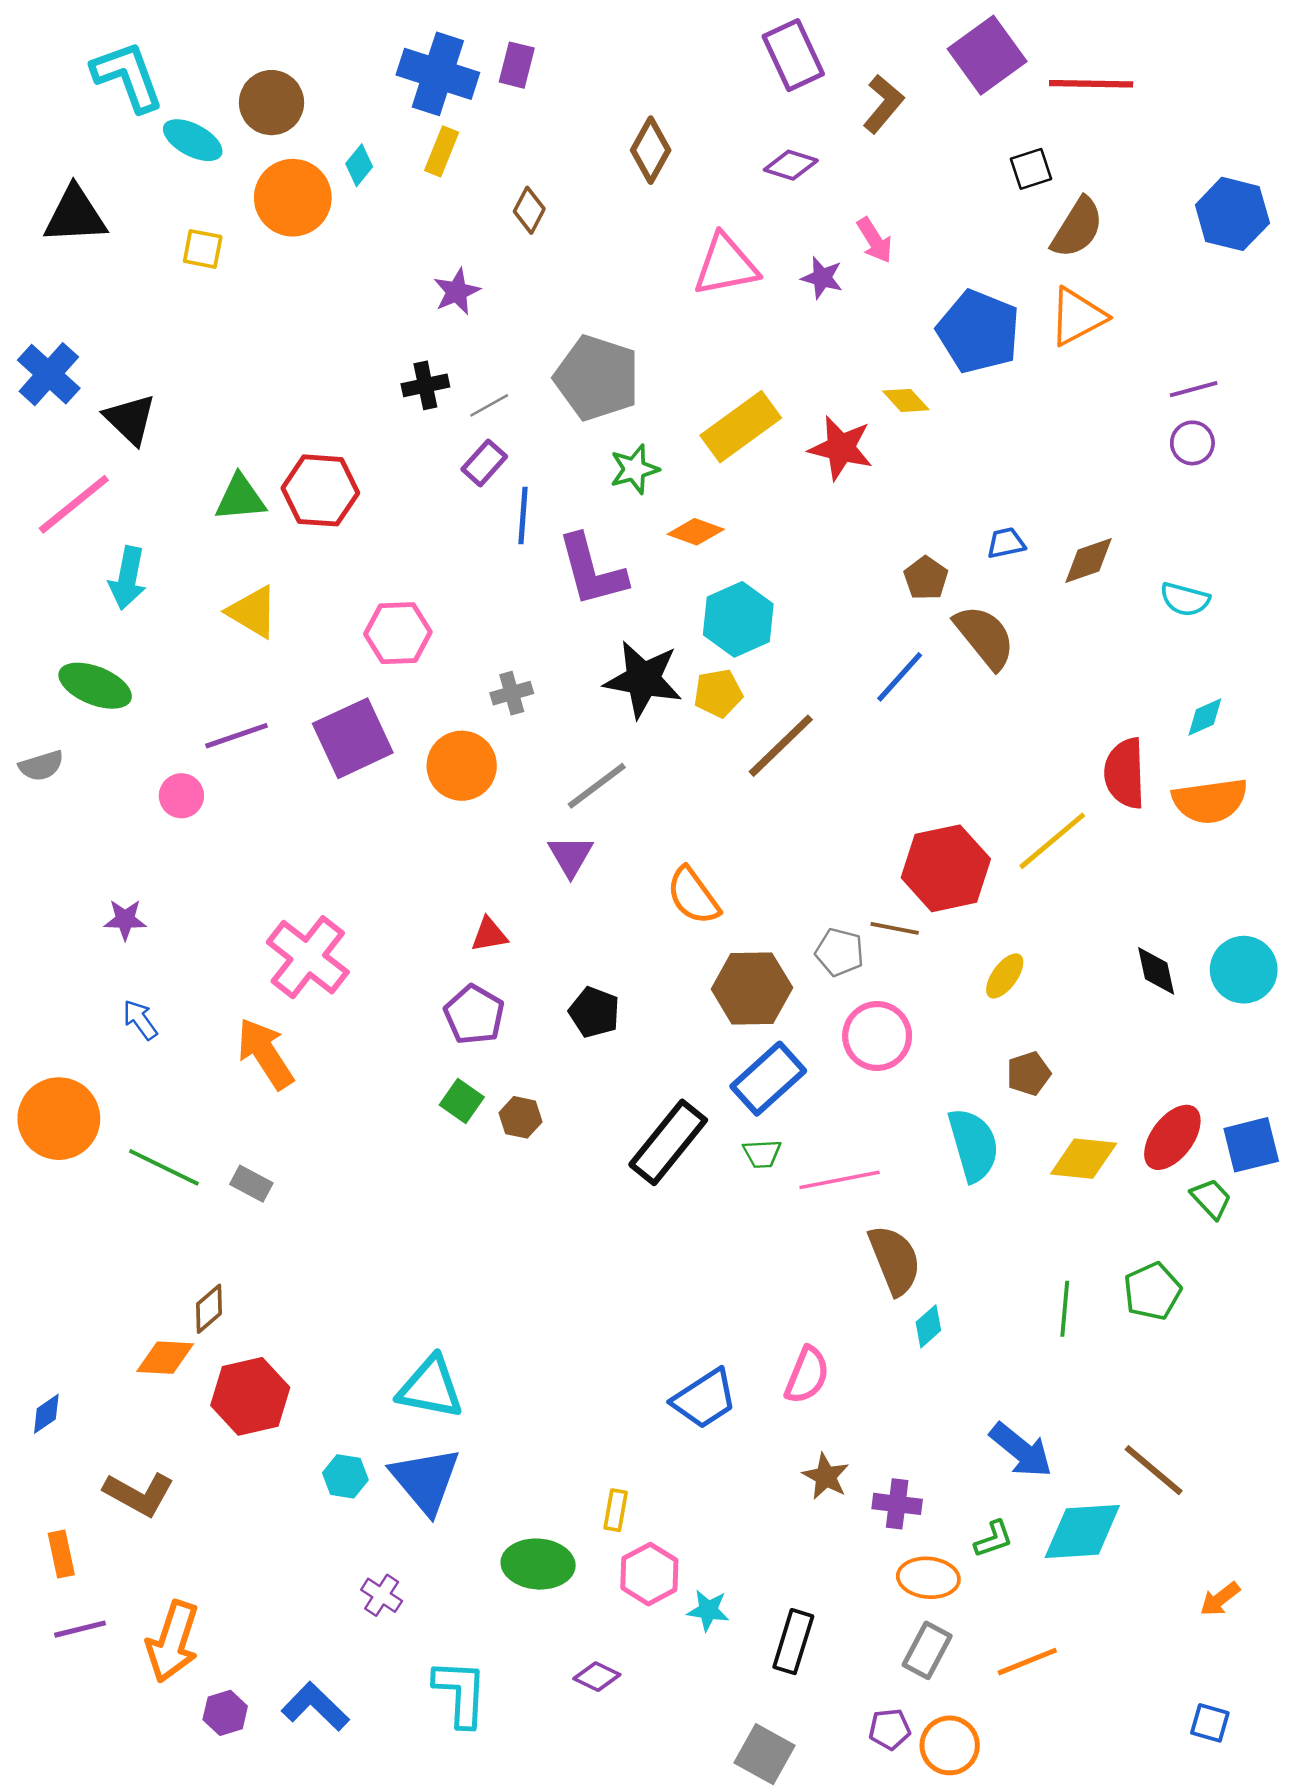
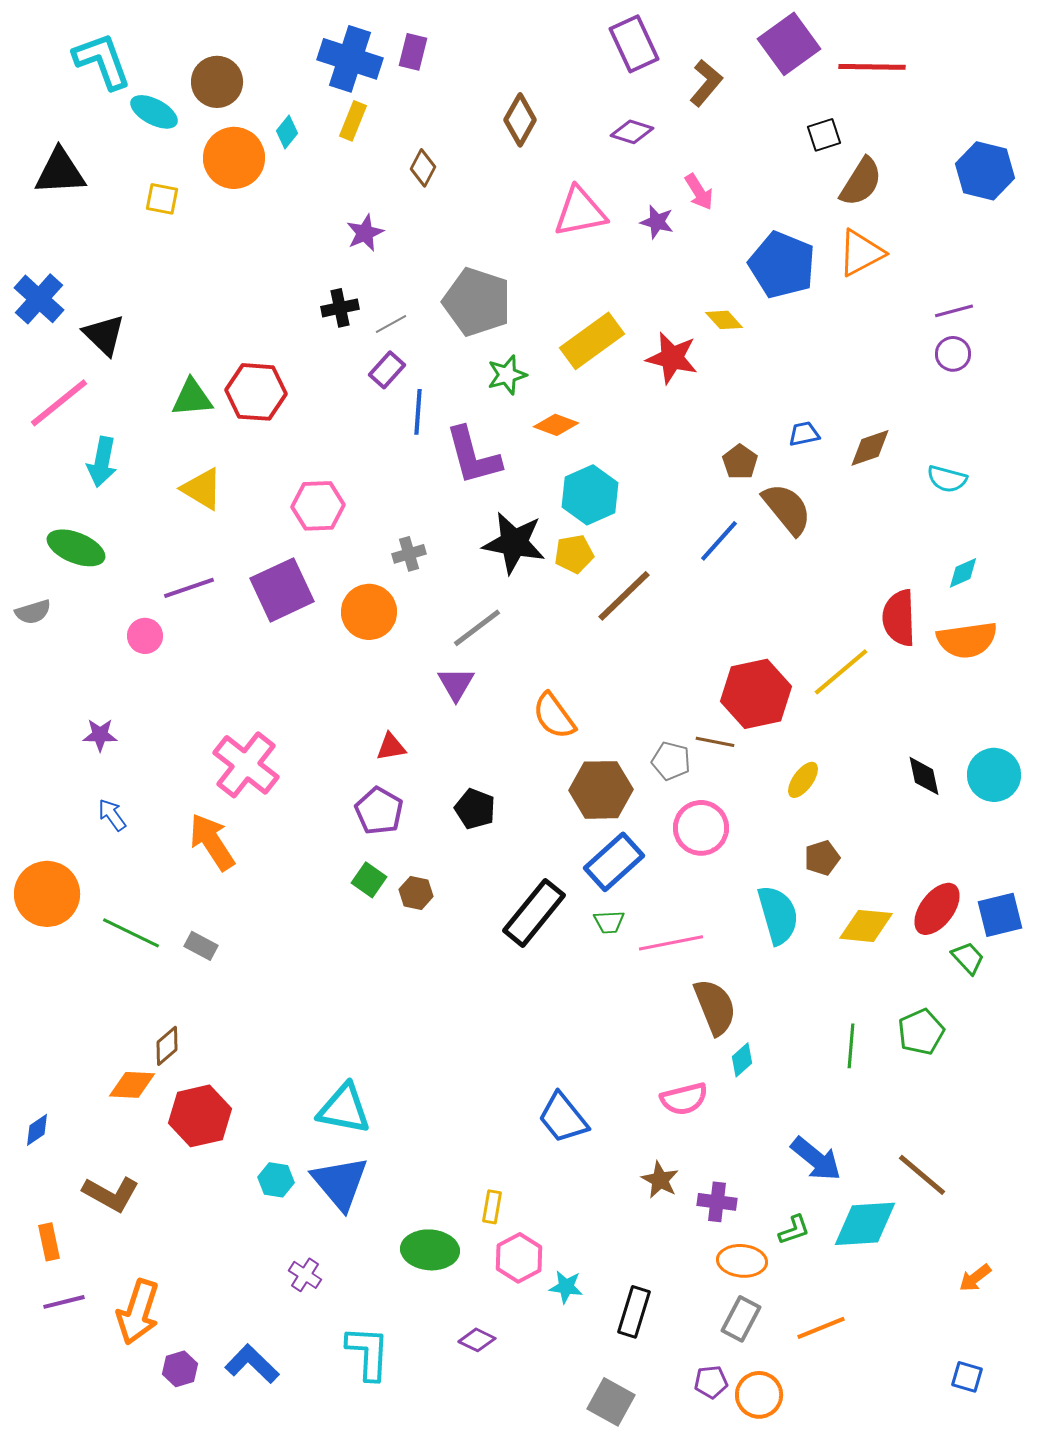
pink semicircle: (807, 1375) -> (684, 1099), moved, turned 54
blue trapezoid: (704, 1399) -> (563, 1118), turned 84

